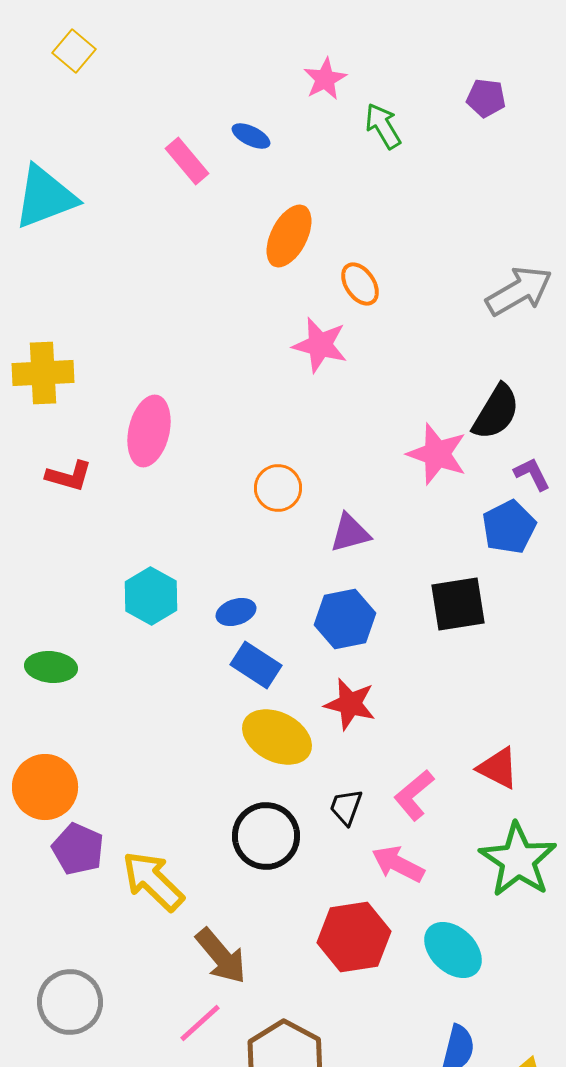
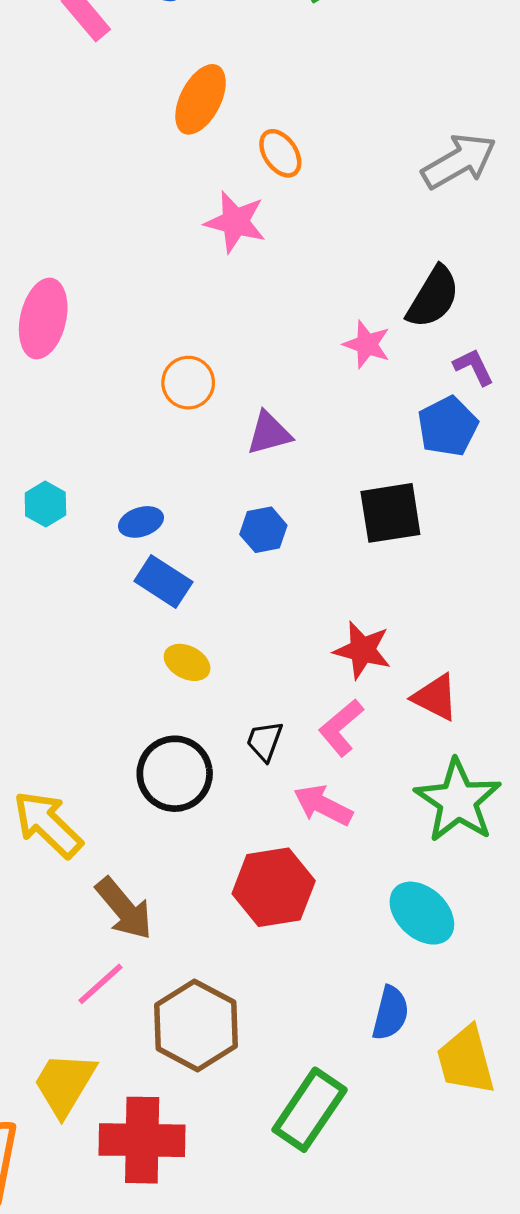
pink star: (437, 454) -> (367, 344), size x0.7
cyan hexagon: (151, 596) -> (45, 504), size x0.7
blue hexagon: (345, 619) -> (263, 530), size x0.7
red star: (350, 704) -> (362, 650), moved
yellow ellipse: (277, 737) -> (187, 662), size x0.6
cyan ellipse: (453, 950) -> (422, 913), moved

